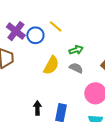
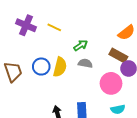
purple cross: (16, 31) -> (26, 25), moved
blue circle: (35, 35) -> (41, 67), moved

